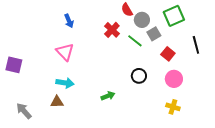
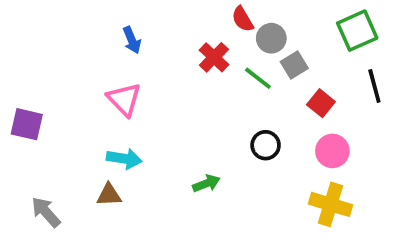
green square: (174, 16) -> (357, 31), moved
yellow cross: (173, 107) -> (330, 204), size x1.5

